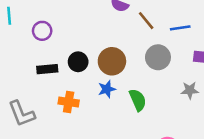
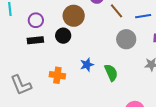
brown circle: (112, 61) -> (74, 16), moved
black circle: (78, 62) -> (63, 36), moved
black rectangle: (47, 69) -> (35, 40), moved

